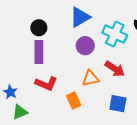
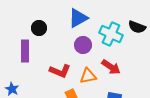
purple rectangle: (39, 52) -> (25, 51), moved
red L-shape: (46, 84) -> (60, 71), moved

